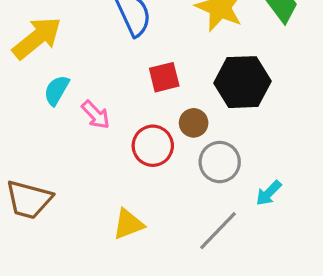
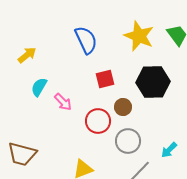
yellow arrow: (37, 38) -> (27, 55), size x0.6
gray circle: (220, 162) -> (128, 141), moved

